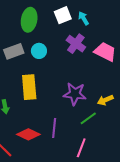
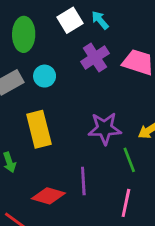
purple cross: (76, 44) -> (95, 58), turned 30
green line: (88, 118) -> (129, 160), turned -66

